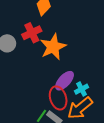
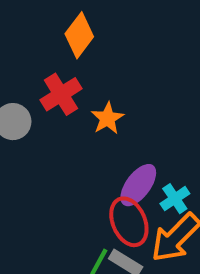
orange star: (53, 47) -> (107, 118), size x0.6

